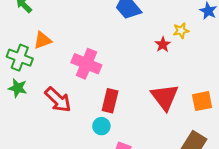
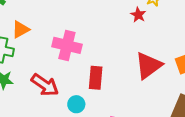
red triangle: (165, 97) -> (148, 66), turned 40
cyan circle: (101, 126) -> (76, 104), moved

